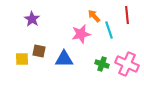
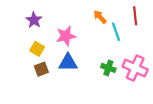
pink star: (81, 34) -> (66, 36), moved
brown square: (39, 51) -> (41, 69), moved, turned -32
yellow square: (22, 59) -> (37, 49), moved, turned 32

